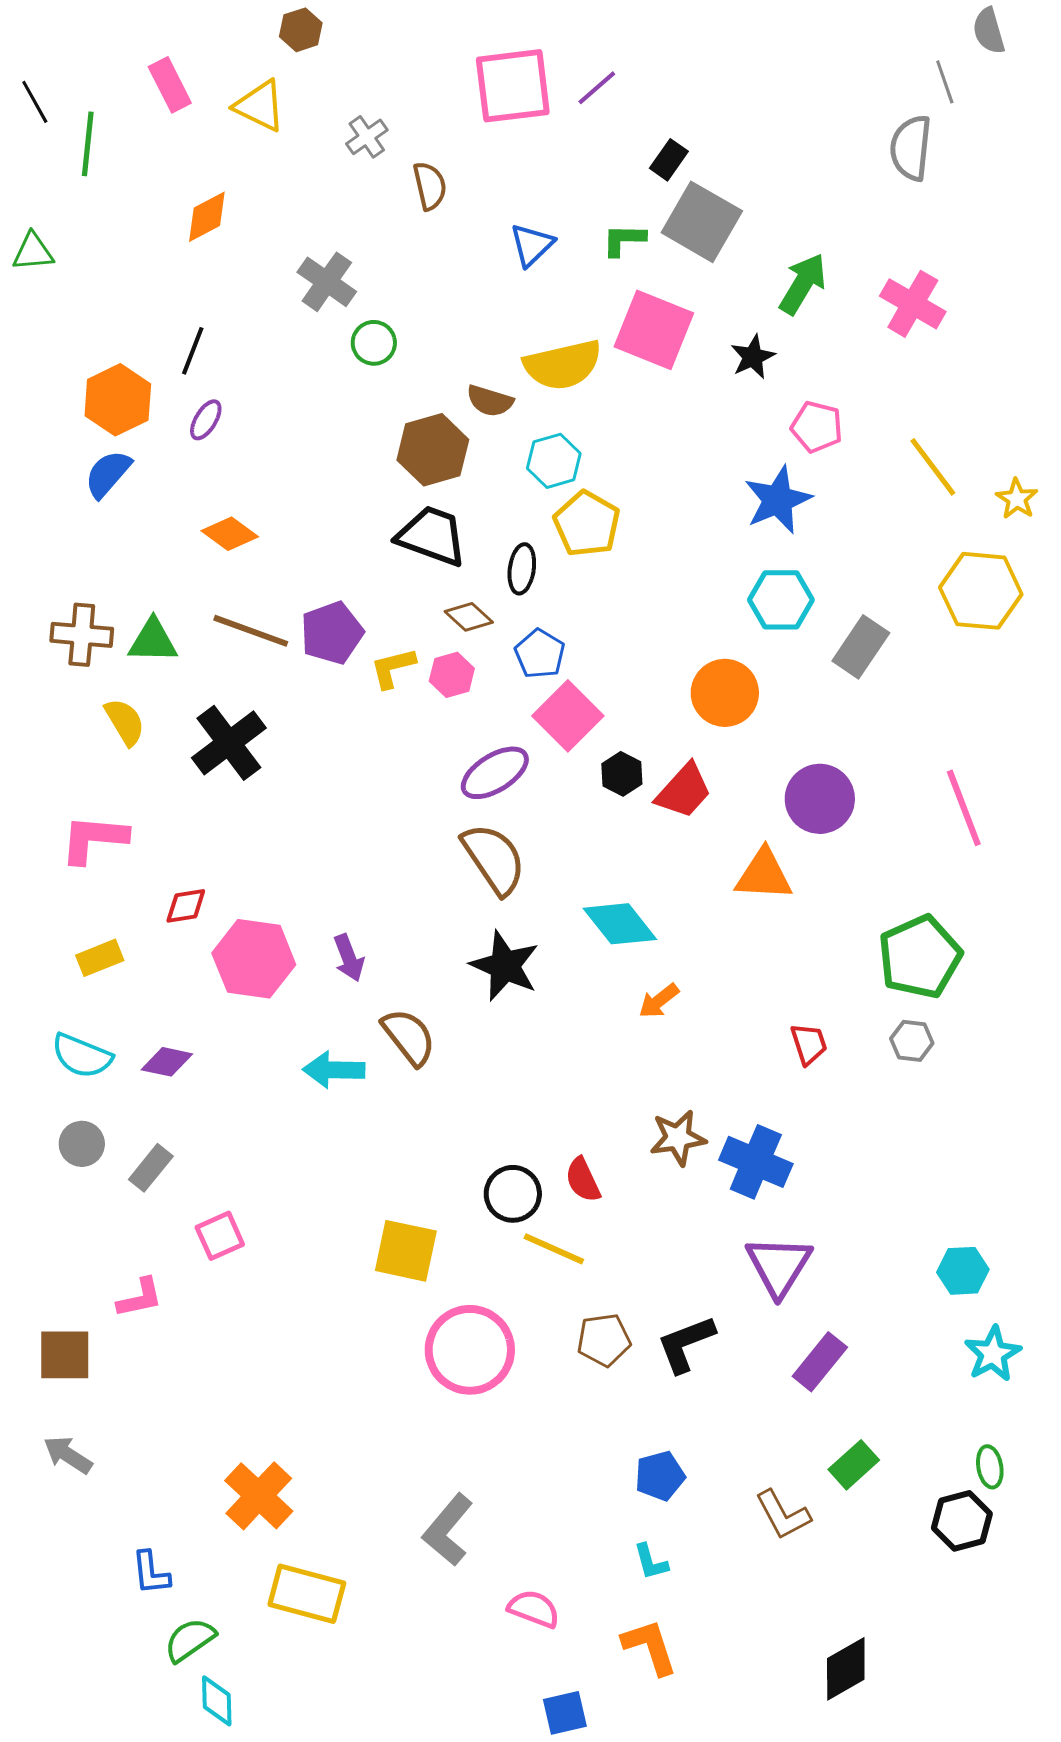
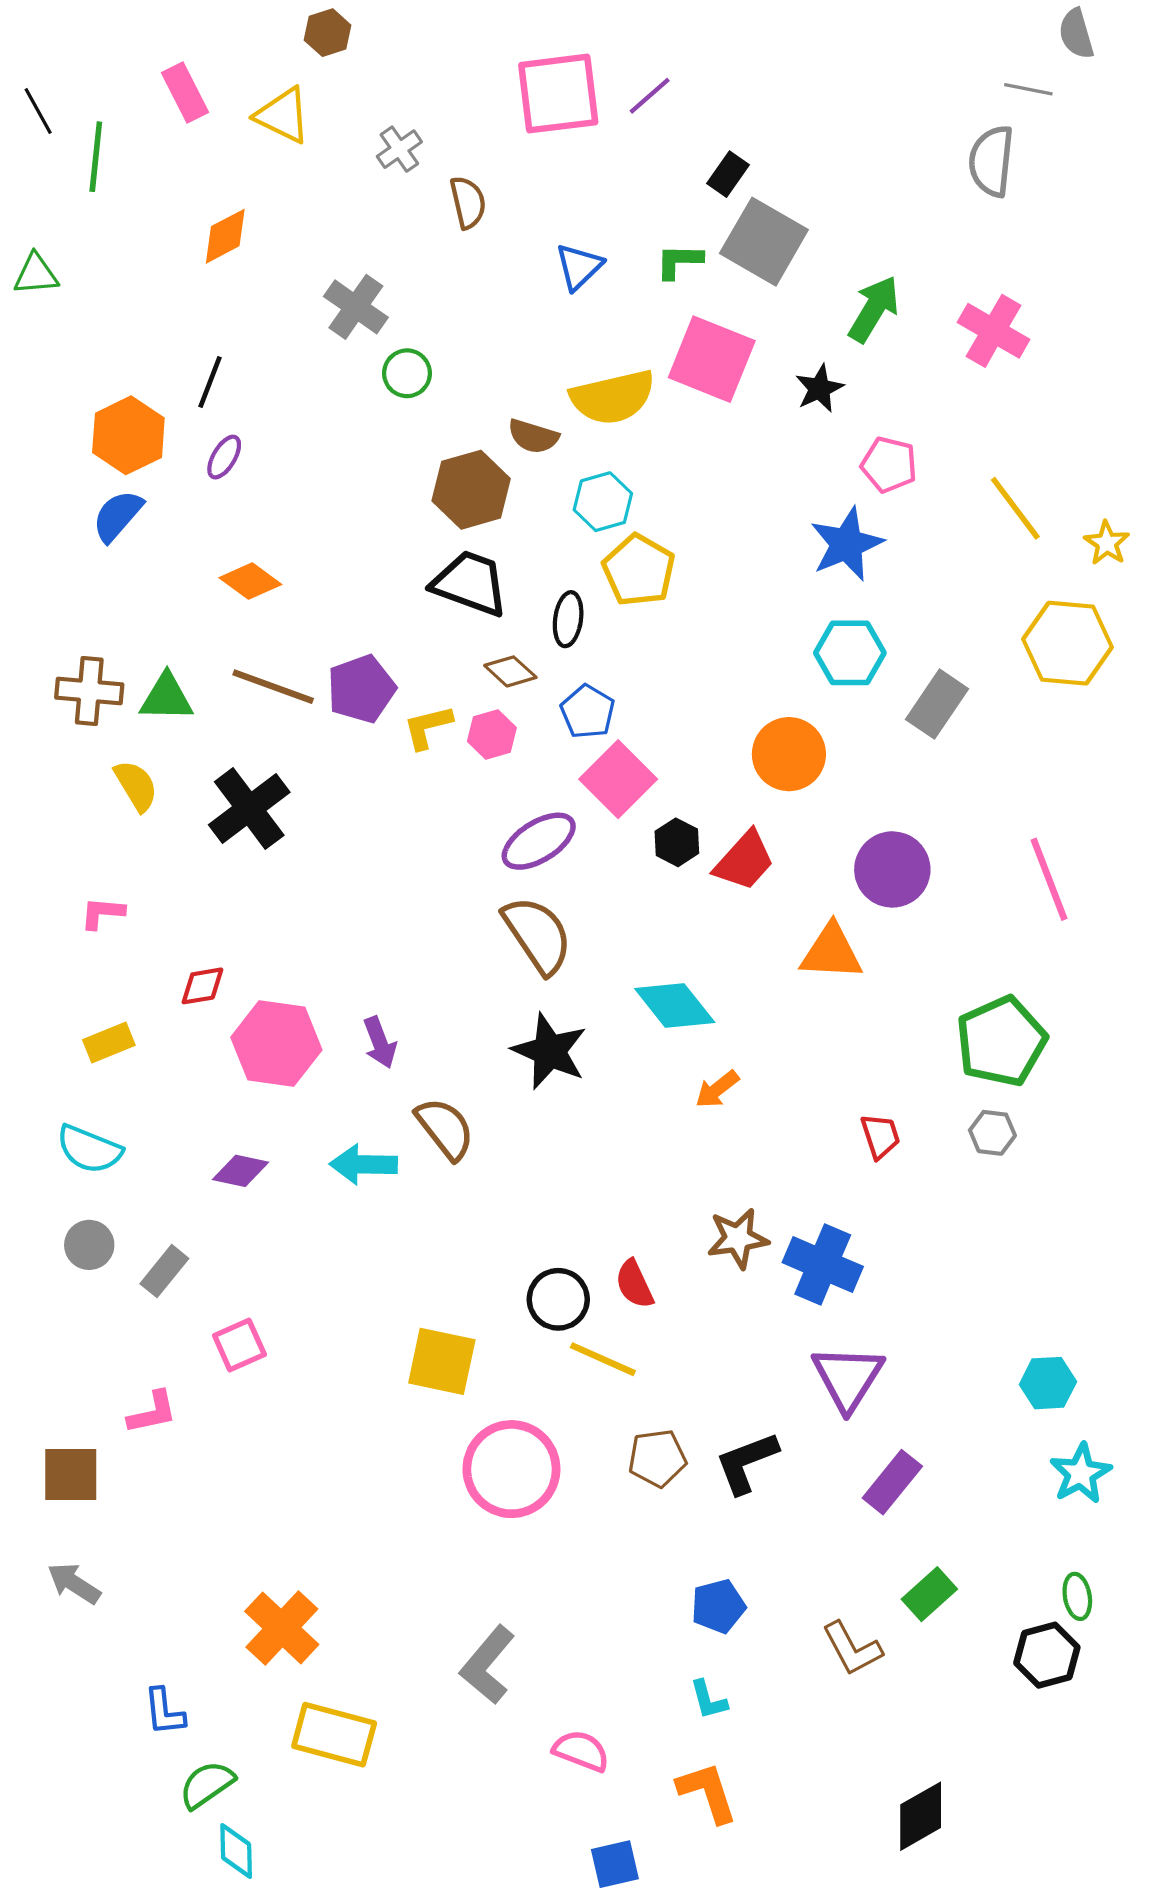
gray line: (945, 82) -> (1028, 89), turned -60
pink L-shape: (94, 839) -> (102, 913), size x0.6
purple diamond: (167, 1062) -> (240, 1171), moved

